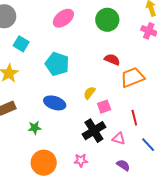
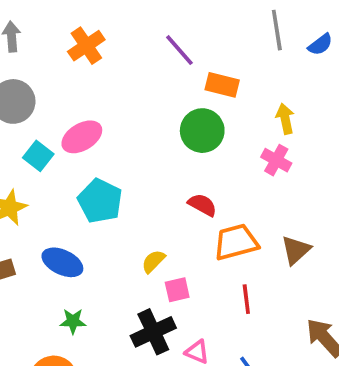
pink ellipse: (63, 18) -> (82, 137), moved
blue ellipse: (55, 103) -> (62, 262), moved
red line: (134, 118) -> (246, 299), moved
green star: (35, 128) -> (73, 321), moved

